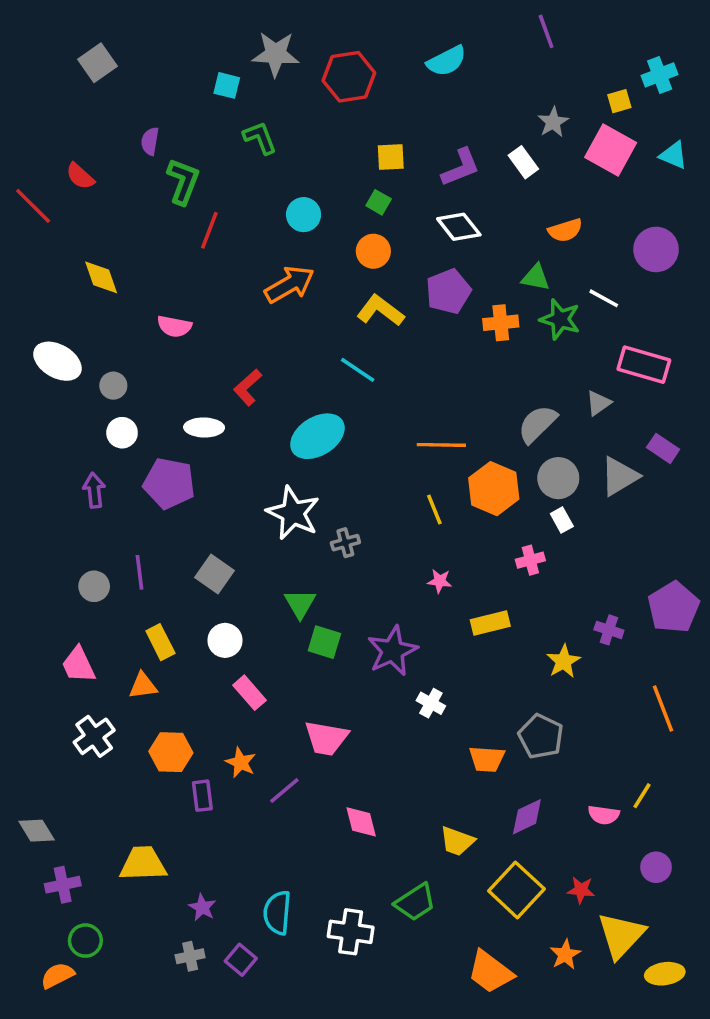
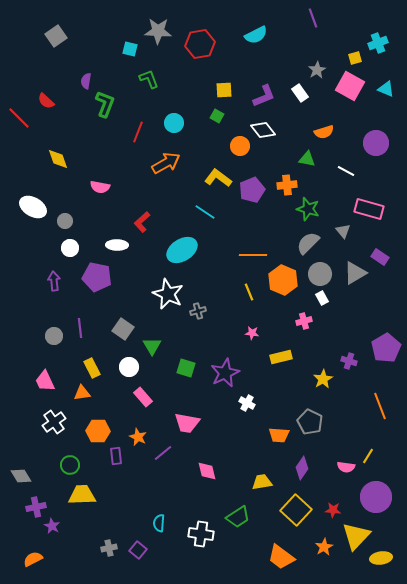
red line: (209, 230) -> (138, 132), moved
orange circle: (373, 251) -> (240, 146), moved
purple pentagon: (448, 291) -> (252, 190), moved
green star: (560, 319) -> (308, 209), moved
gray triangle: (598, 403) -> (343, 231), turned -35
green triangle: (300, 604) -> (152, 346), moved
purple diamond: (527, 817) -> (302, 468), turned -30
yellow trapezoid: (457, 841) -> (262, 482), turned 150
purple circle: (656, 867) -> (376, 497), size x1.8
purple star: (202, 907) -> (52, 526), moved
cyan semicircle: (277, 913) -> (159, 523), size x0.7
green circle: (85, 941) -> (70, 465), moved

